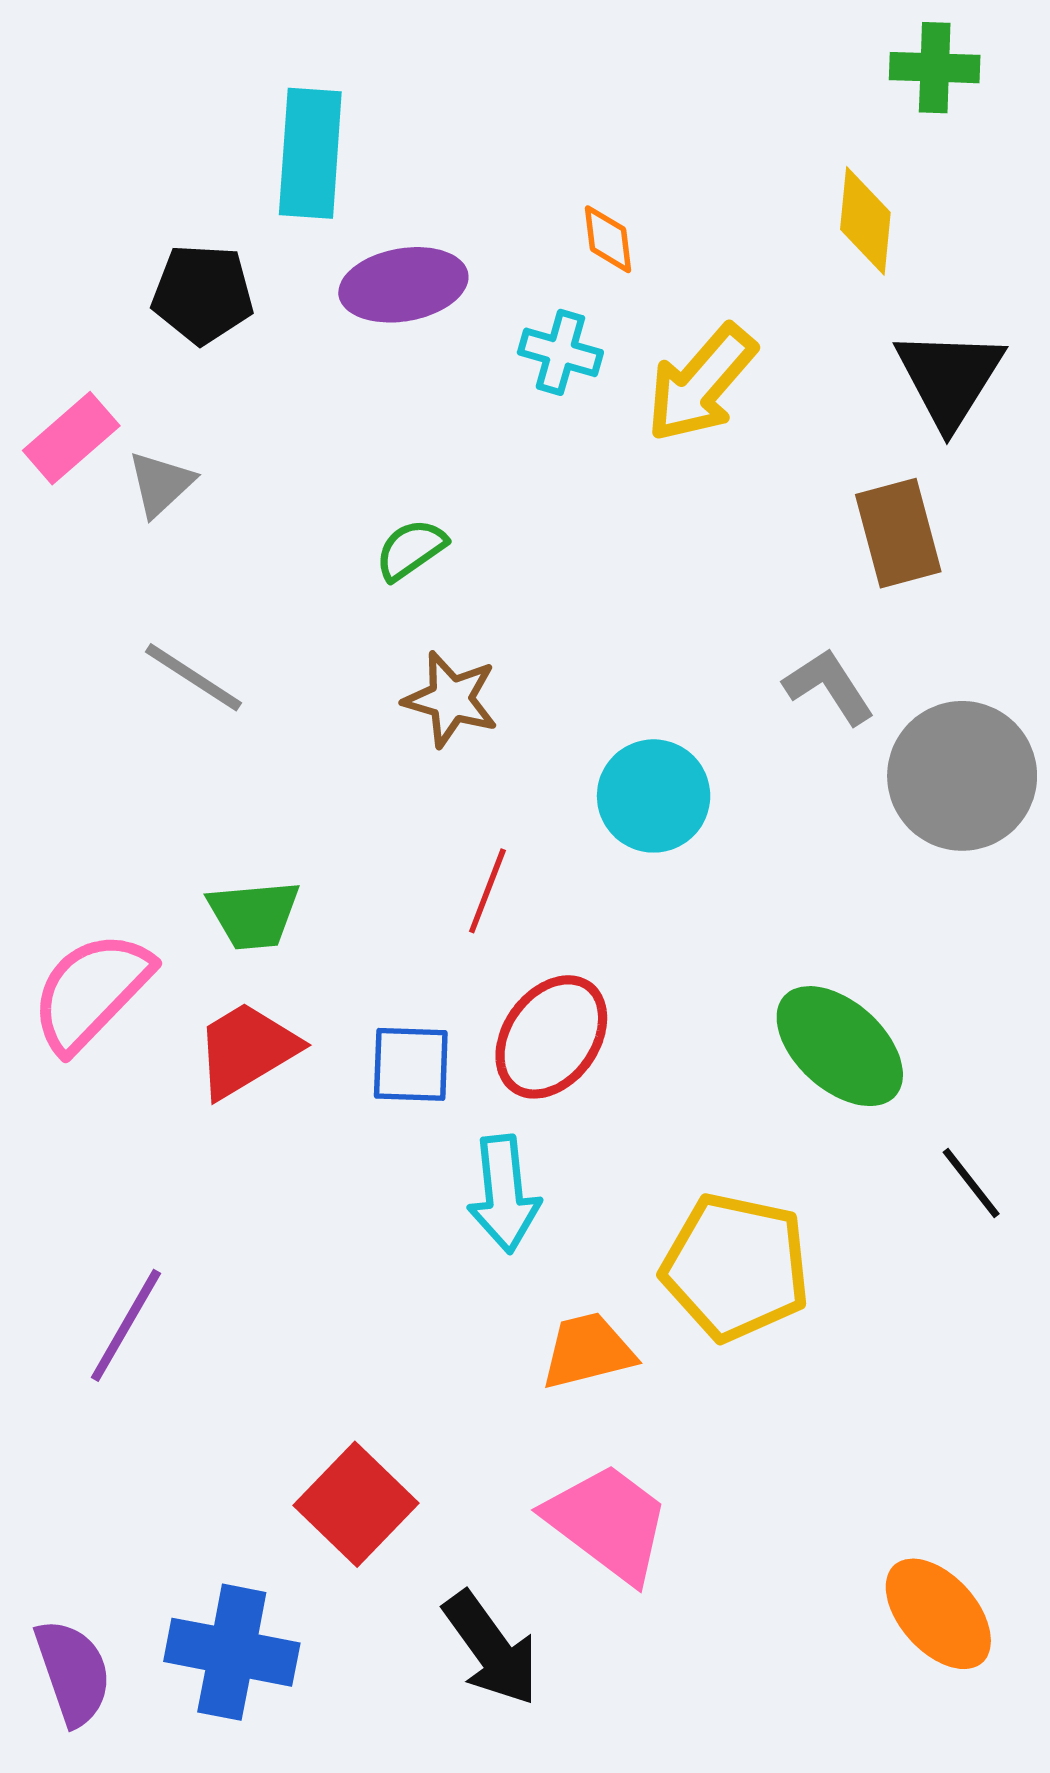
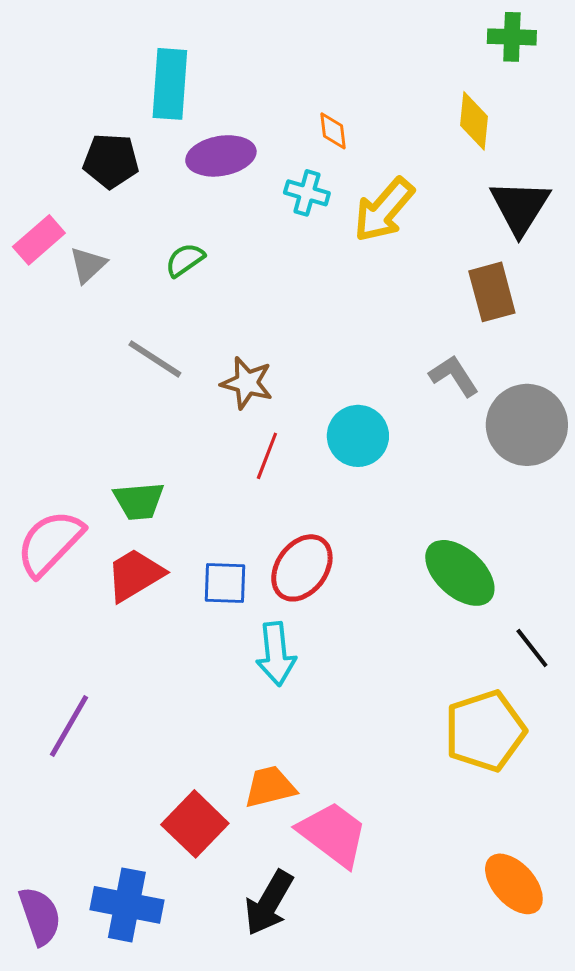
green semicircle: (411, 550) -> (185, 260), moved
gray line: (194, 677) -> (155, 359), moved
red line: (487, 891) -> (267, 456), moved
yellow pentagon: (736, 1267) -> (485, 731), moved, turned -30
orange trapezoid: (588, 1351) -> (270, 787), moved
black arrow: (491, 1649) -> (269, 903), turned 66

